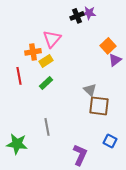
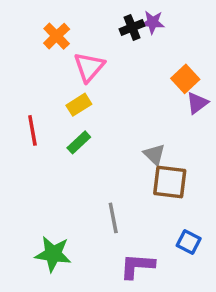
orange cross: (33, 52) -> (57, 36), moved, turned -35
gray line: (47, 127) -> (113, 218), moved
green star: (17, 144) -> (53, 254), moved
purple L-shape: (80, 155) -> (137, 266), turned -110

